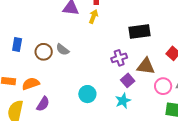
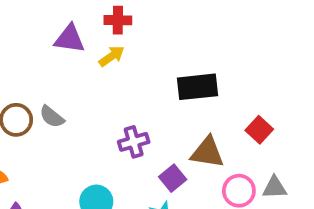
yellow arrow: (93, 16) -> (112, 56), turned 32
purple cross: (119, 58) -> (134, 142), moved

